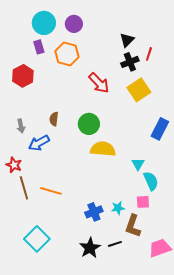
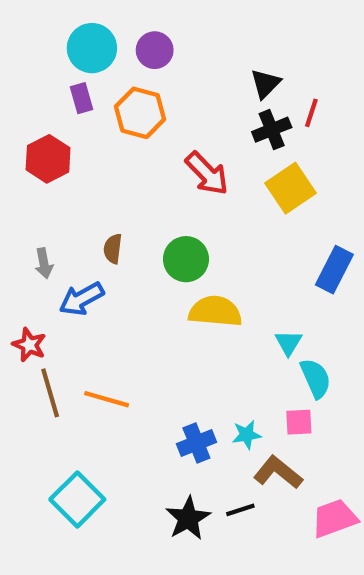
brown L-shape: (133, 226) -> (278, 472), turned 110

